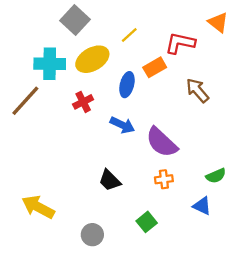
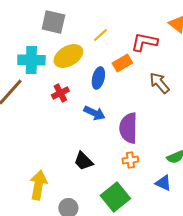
gray square: (75, 20) -> (53, 22), turned -30
purple semicircle: (162, 142) -> (128, 128), turned 48
yellow arrow: (38, 207) -> (38, 185), moved, turned 72
green square: (147, 222) -> (115, 197), size x1.6

